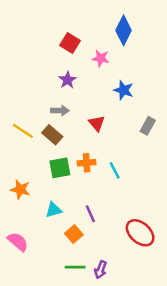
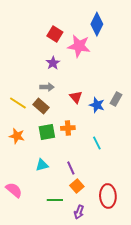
pink star: (101, 58) -> (79, 46), size x1.6
blue star: (124, 90) -> (97, 105), moved
cyan line: (115, 170) -> (97, 143), moved
orange star: (20, 189) -> (17, 136), moved
red ellipse: (140, 233) -> (108, 196), moved, turned 45
orange square: (74, 234) -> (77, 186), moved
green line: (75, 267) -> (55, 200), moved

